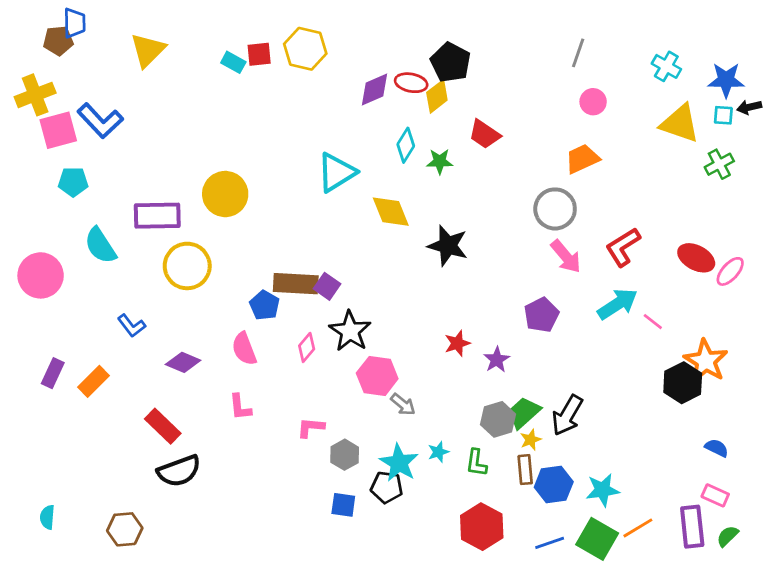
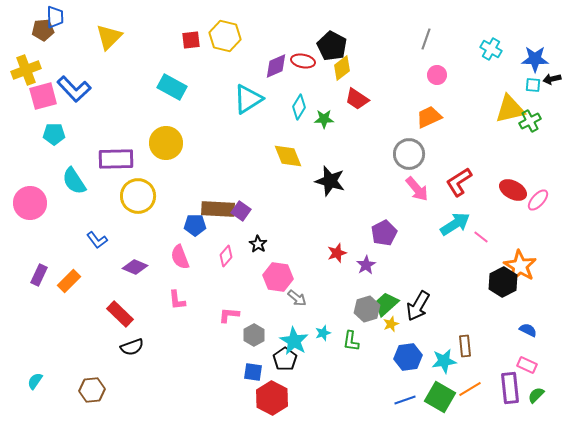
cyan rectangle: (233, 62) -> (172, 87), moved, size x1.6
yellow diamond: (437, 96) -> (342, 68), moved
yellow triangle: (680, 123) -> (510, 109), moved, turned -32
cyan triangle: (336, 172) -> (248, 99), moved
blue pentagon: (265, 305) -> (195, 225), turned -30
purple pentagon: (541, 315) -> (384, 233), moved
black star: (350, 331) -> (258, 244), size x0.6
brown rectangle: (525, 470) -> (465, 346), moved
black semicircle: (179, 471) -> (132, 347), size x0.7
black pentagon: (387, 487) -> (285, 359), turned 30
cyan semicircle: (47, 517) -> (35, 381), turned 30
red hexagon: (482, 527) -> (272, 398), moved

